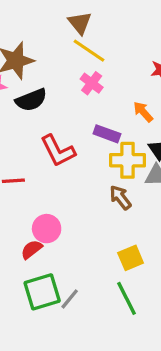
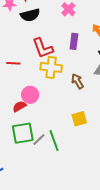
purple rectangle: (107, 134) -> (74, 41), turned 70
yellow cross: (128, 160) -> (51, 67), moved
green line: (127, 298) -> (54, 141), moved

